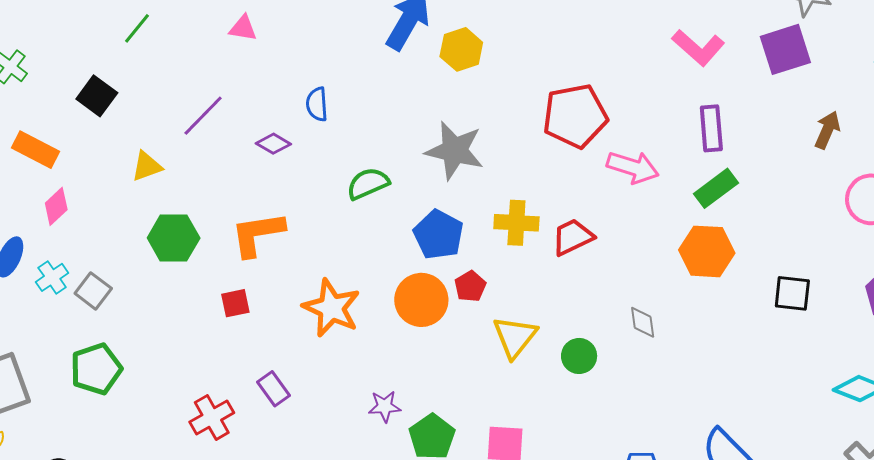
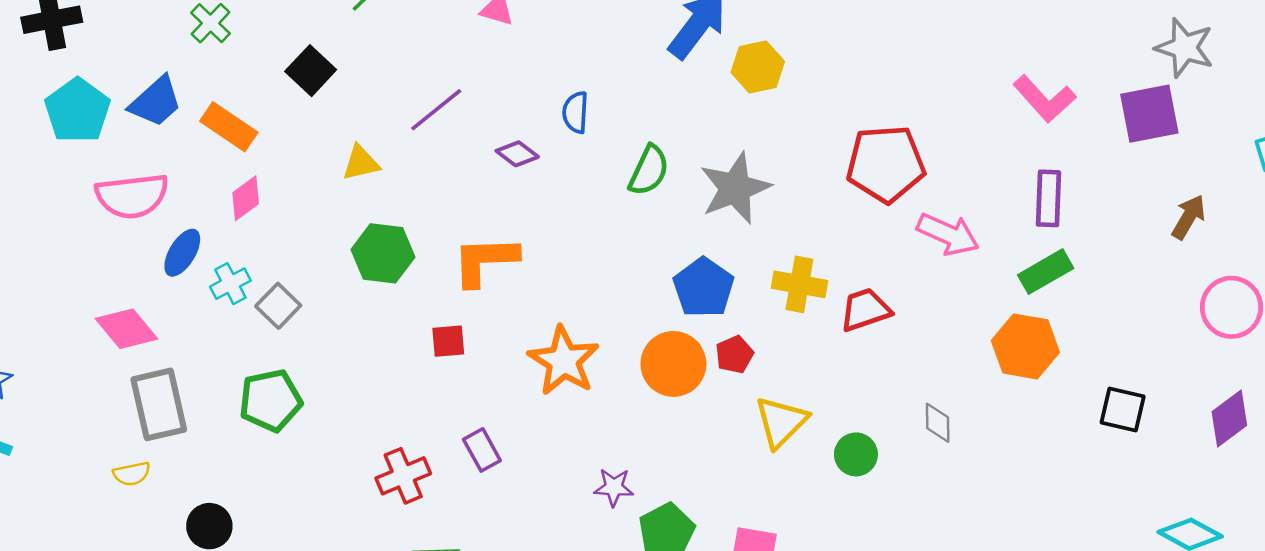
gray star: (455, 151) -> (735, 188), turned 30
green semicircle: (368, 184) -> (649, 170), moved, turned 132

